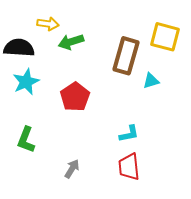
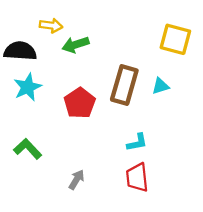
brown rectangle: (126, 56) -> (124, 85), moved
green L-shape: (26, 140) -> (28, 149), turned 116

